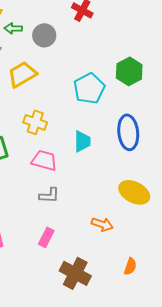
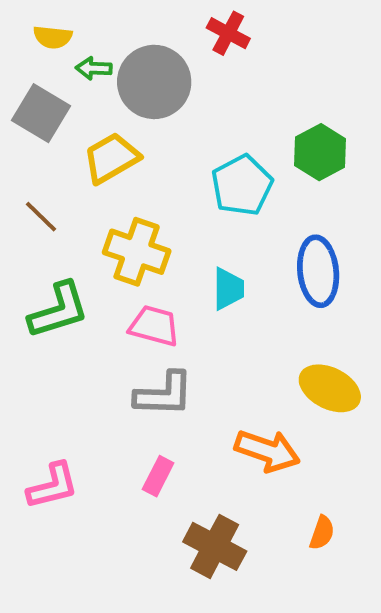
gray circle: (44, 35) -> (154, 82), size x1.6
yellow cross: (35, 122) -> (137, 252), size x1.4
gray L-shape: (49, 195) -> (164, 394), size x1.5
orange arrow: (102, 224) -> (267, 451), size x1.5

